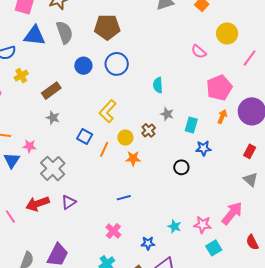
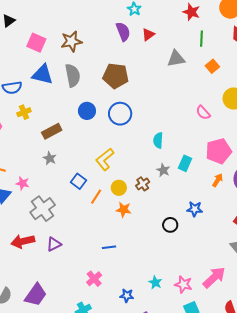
cyan rectangle: (191, 125) -> (185, 163), moved

